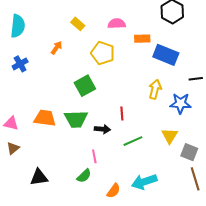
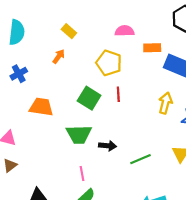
yellow rectangle: (78, 24) -> (69, 31), moved
green square: (85, 86) -> (89, 98), turned -30
red line: (122, 113) -> (118, 94), moved
orange trapezoid: (45, 118) -> (41, 107), moved
pink line: (94, 156) -> (82, 174), moved

